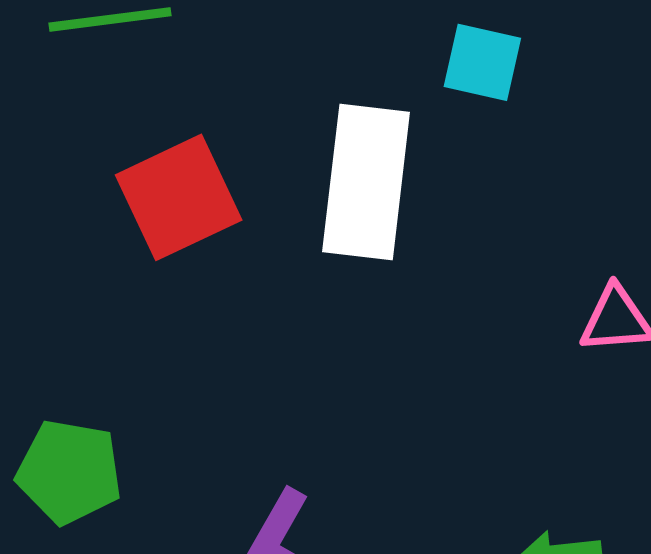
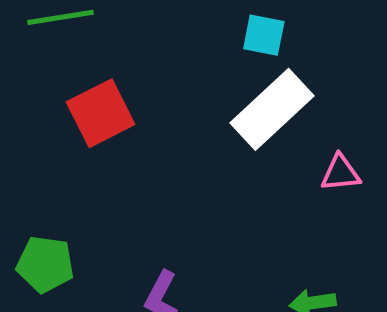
white rectangle: (366, 182) -> (272, 109), moved, turned 42

